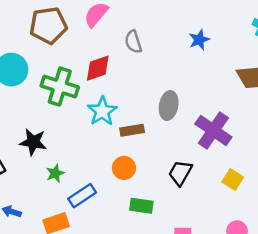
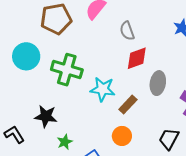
red diamond: (98, 68) -> (137, 58), moved
cyan star: (102, 111) -> (103, 89), turned -30
brown rectangle: (132, 130) -> (128, 104), turned -36

